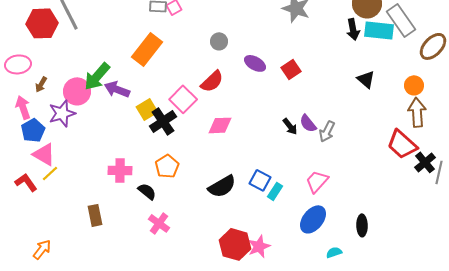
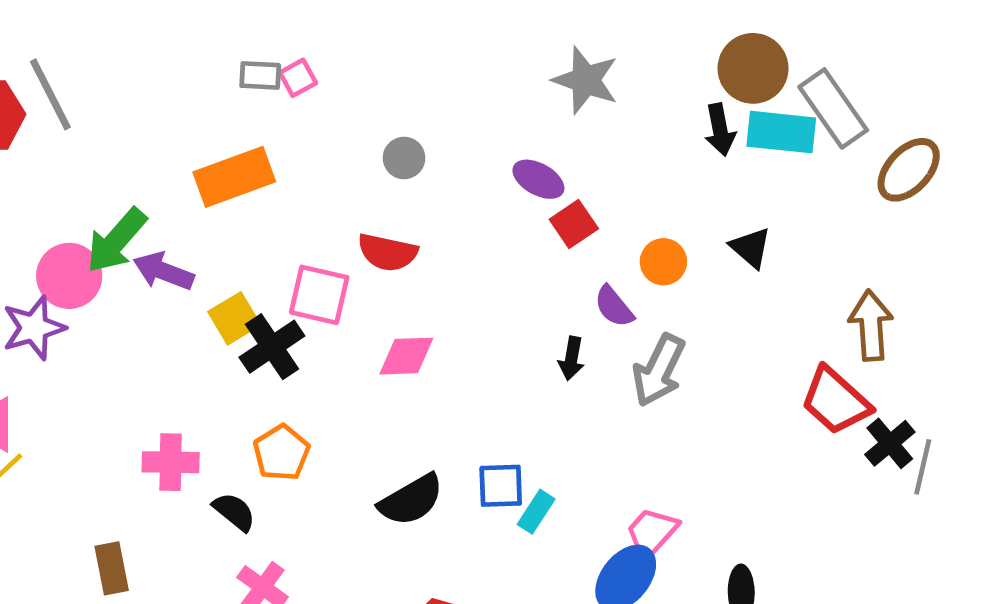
orange rectangle: (147, 49) -> (234, 177), turned 32
purple ellipse: (255, 63) -> (538, 179), moved
red semicircle: (212, 81) -> (388, 252), turned 55
orange circle: (414, 85) -> (663, 262), moved
pink square: (183, 99) -> (319, 295), turned -32
purple semicircle: (308, 123) -> (614, 307), moved
black arrow: (290, 126) -> (571, 358), turned 48
gray arrow: (327, 131) -> (659, 370), size x1.4
blue square: (260, 180) -> (501, 486), turned -30
pink trapezoid: (317, 181) -> (652, 533), moved

